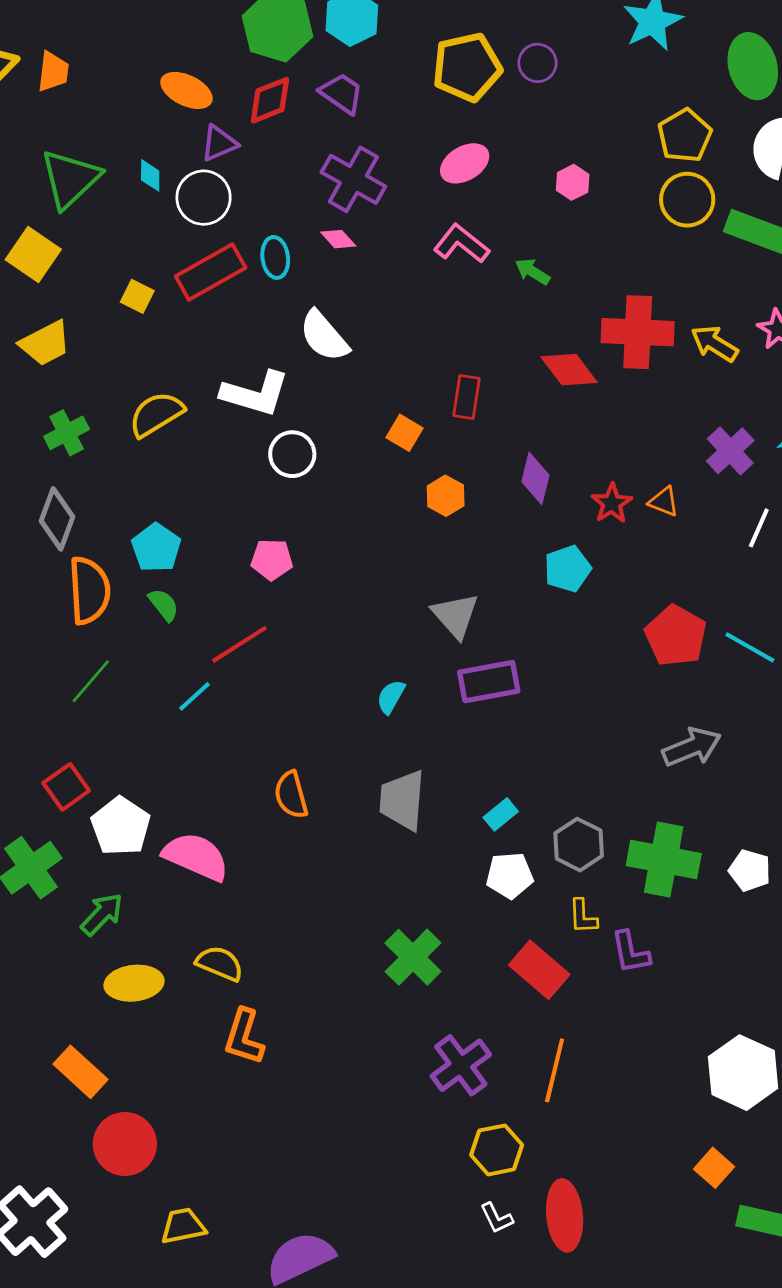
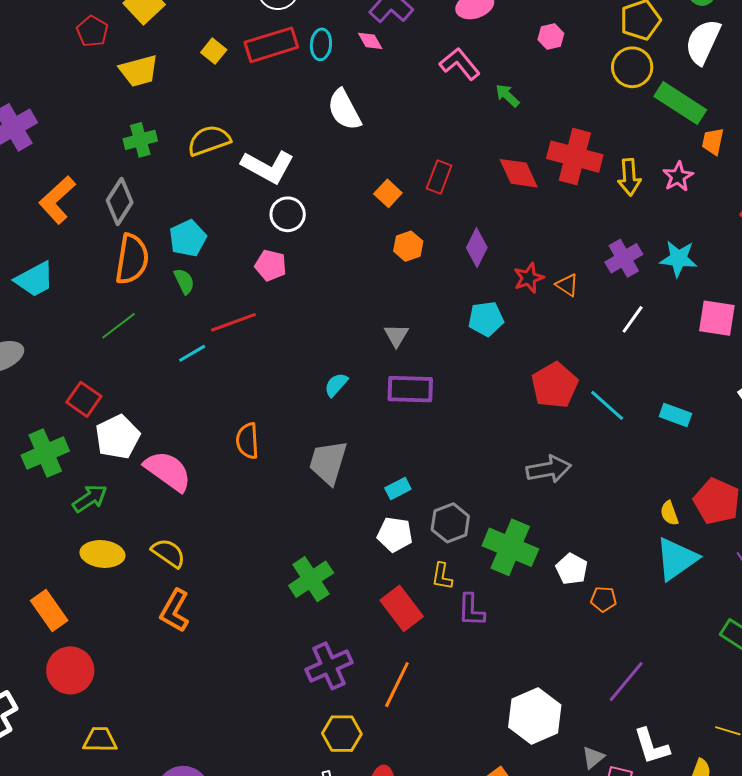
yellow arrow: (714, 344) -> (629, 177), turned -138
white L-shape: (255, 394) -> (268, 167), moved
white circle: (292, 454) -> (288, 214), moved
gray triangle: (455, 615) -> (396, 335), size x0.7
red square: (66, 787) -> (84, 399), turned -32

